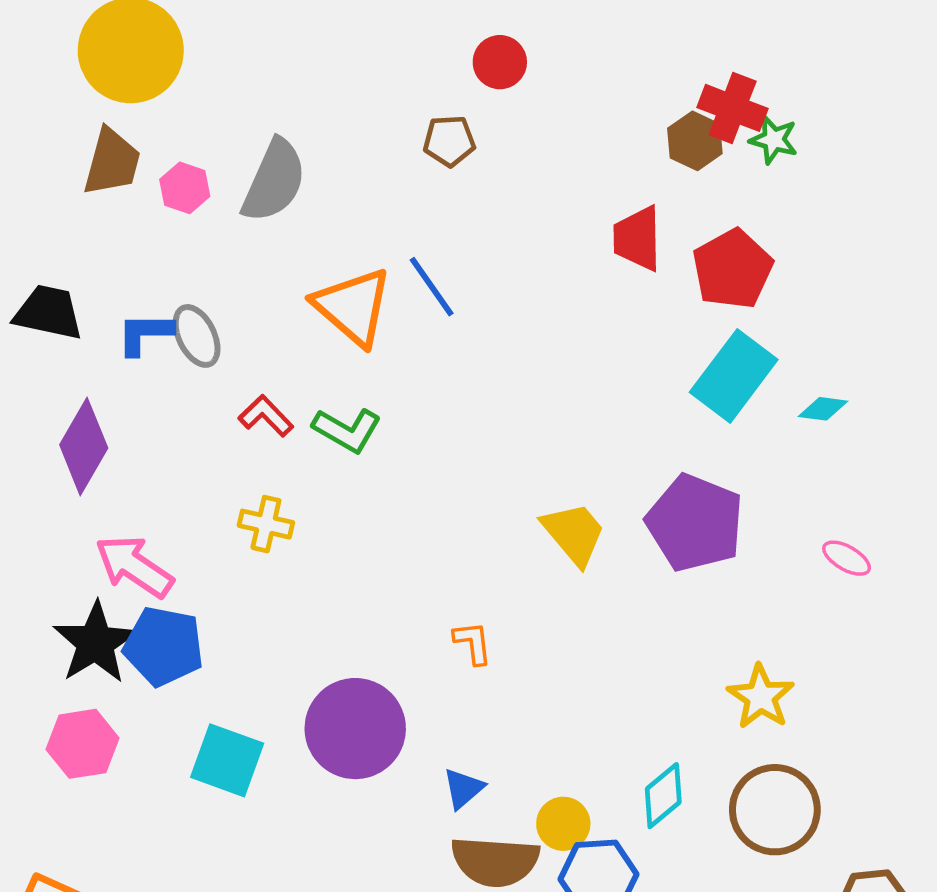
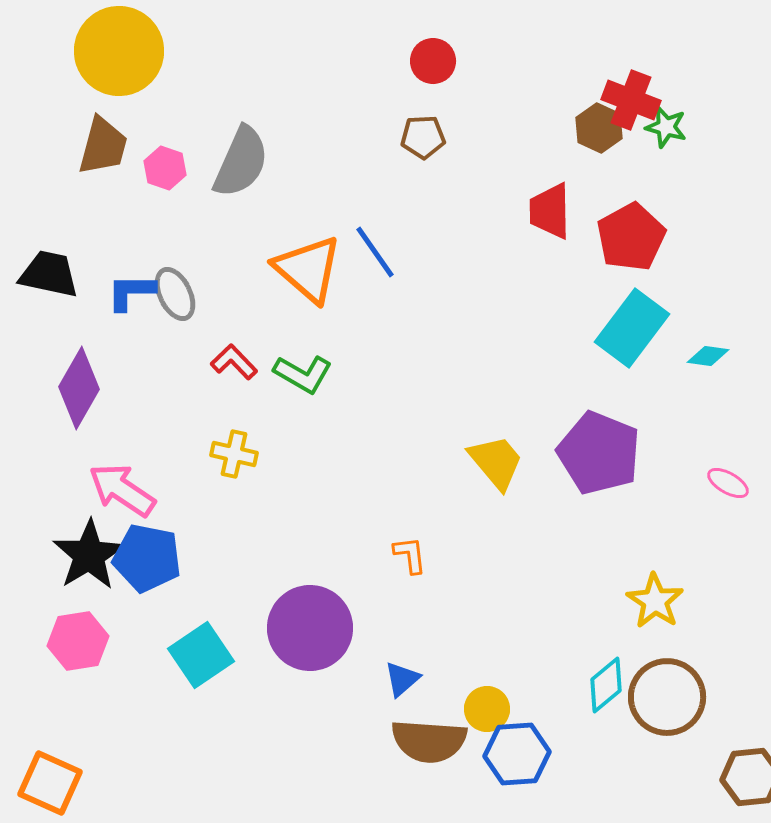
brown pentagon: (449, 141) -> (423, 137), moved
cyan square: (227, 760) -> (201, 655), turned 36
cyan diamond: (663, 796) -> (606, 685), moved

